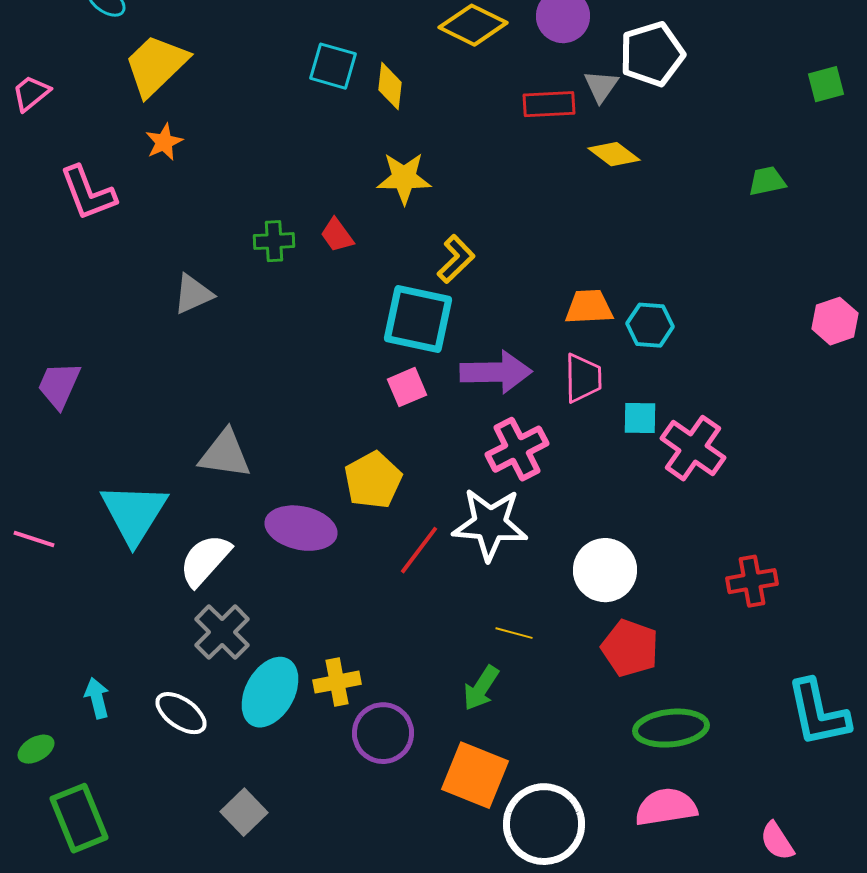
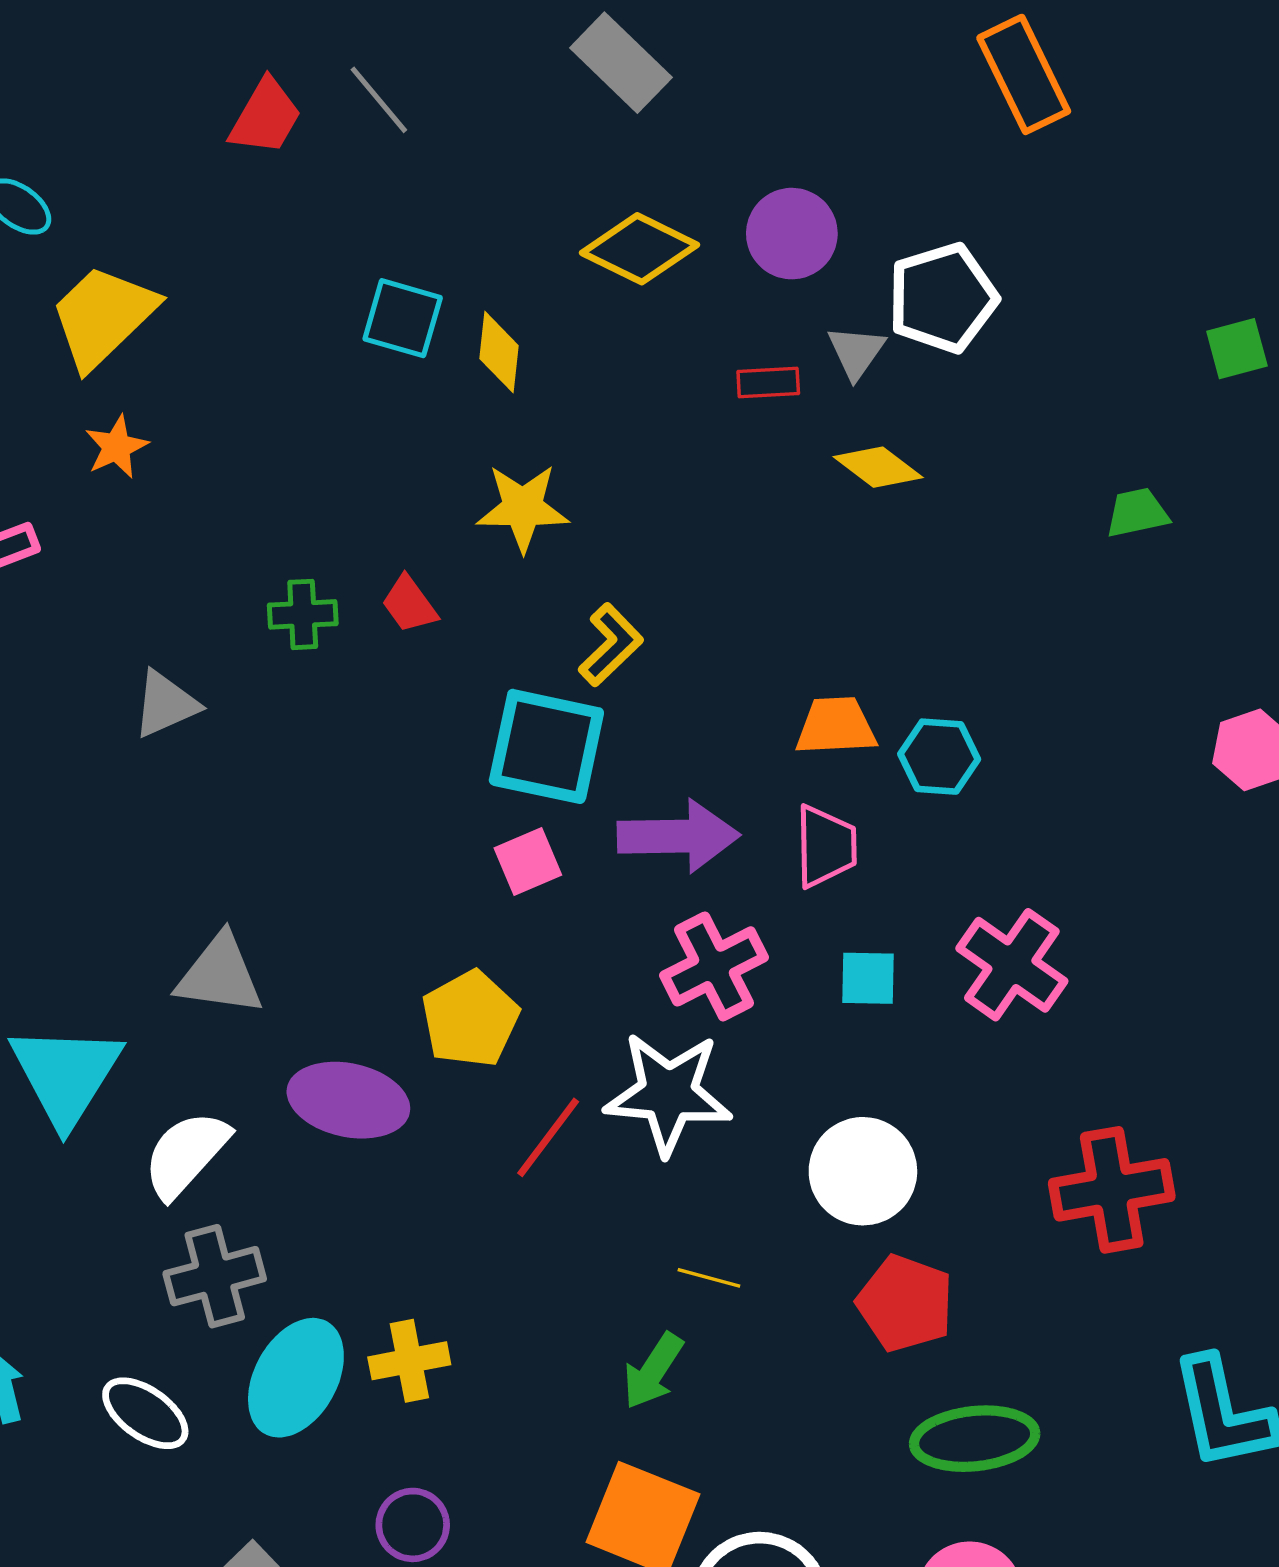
red rectangle: (549, 104) -> (768, 383), size x0.7
cyan square: (640, 418) -> (868, 978), moved
red cross: (752, 581) -> (1112, 1190), size x1.4
gray cross: (222, 632) -> (215, 1276), turned 30
purple circle: (383, 733) -> (413, 1525), moved, size x0.7

